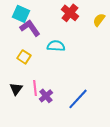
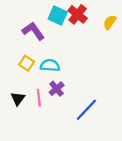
cyan square: (21, 14) -> (58, 16), moved
cyan semicircle: (56, 46) -> (50, 65), moved
purple cross: (46, 96) -> (57, 89), moved

